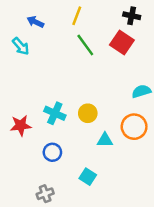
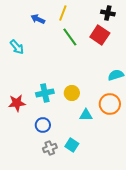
blue arrow: (35, 22) -> (38, 19), moved
cyan arrow: (21, 46) -> (17, 47), moved
cyan cross: (55, 113) -> (45, 93), turned -36
gray cross: (45, 194) -> (50, 148), moved

